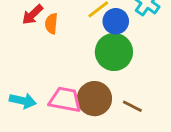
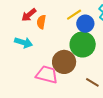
brown circle: (94, 99) -> (64, 62), moved
cyan arrow: (23, 101) -> (24, 42), moved

